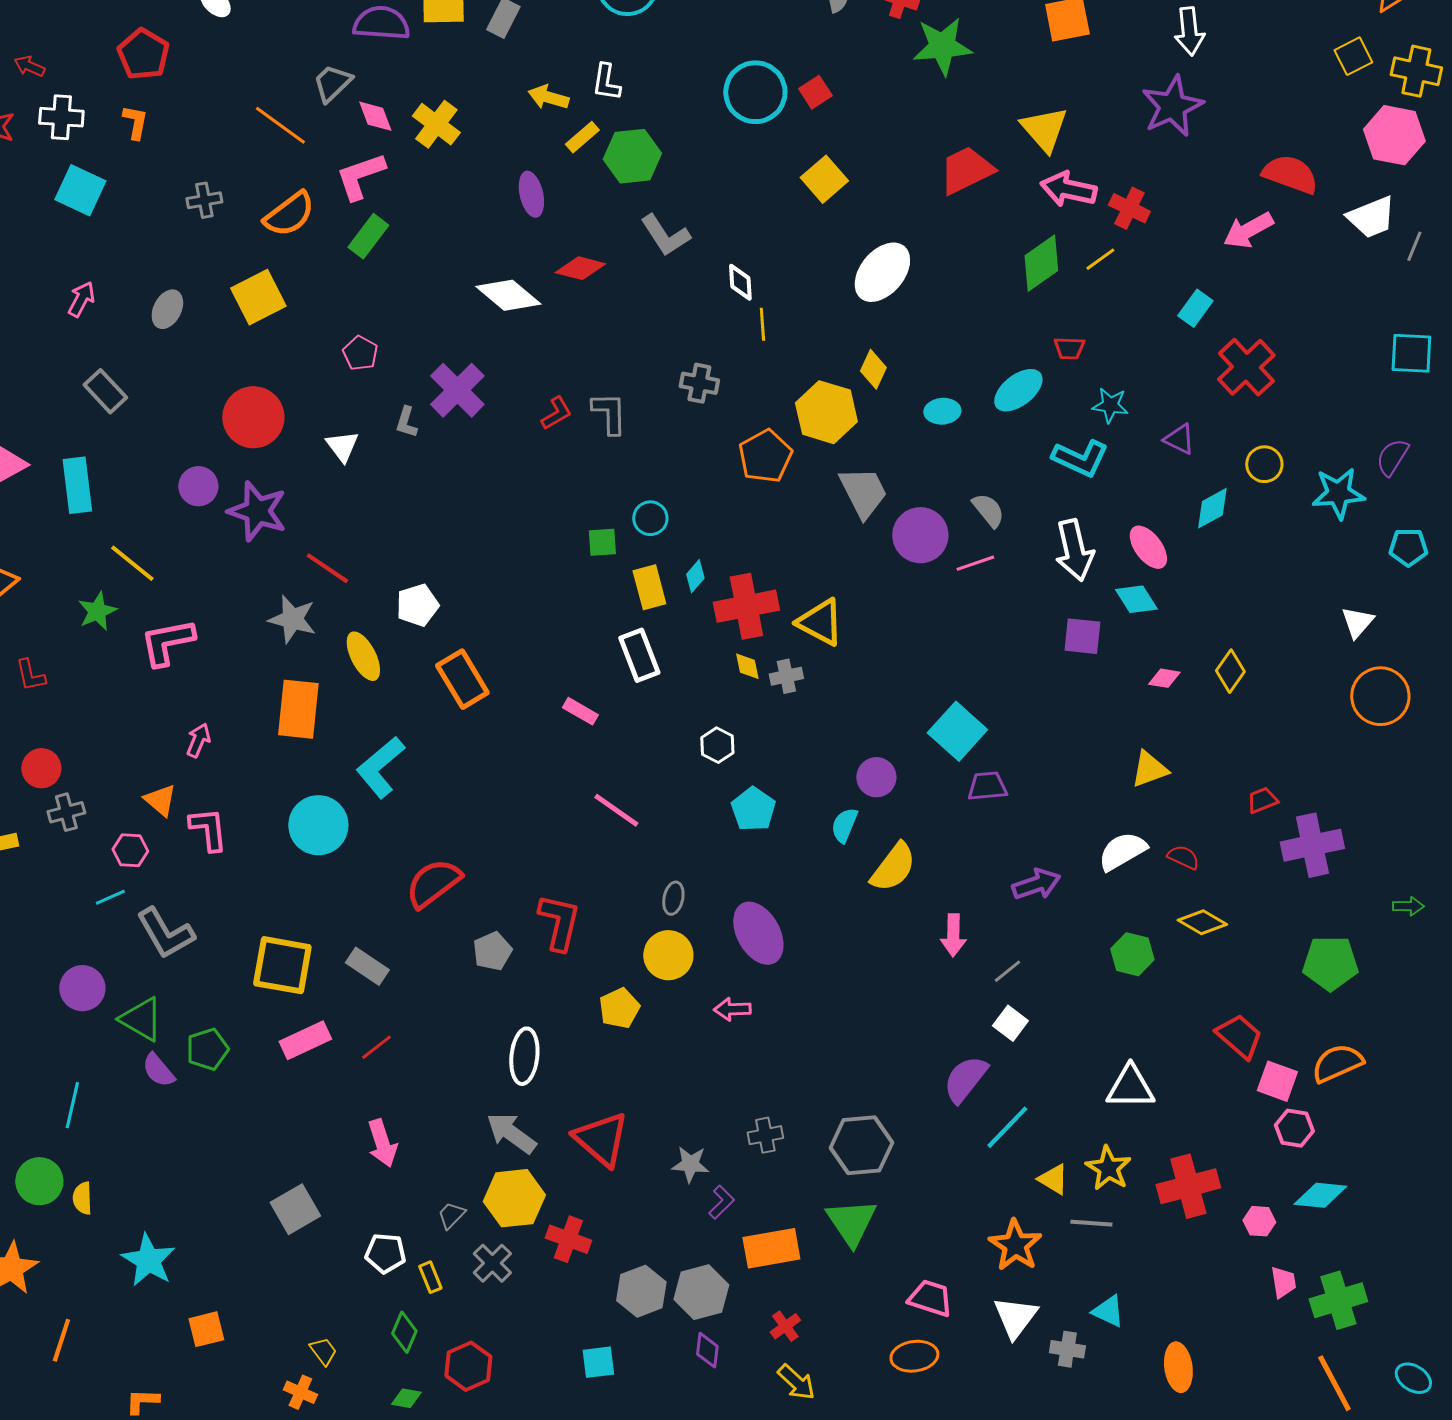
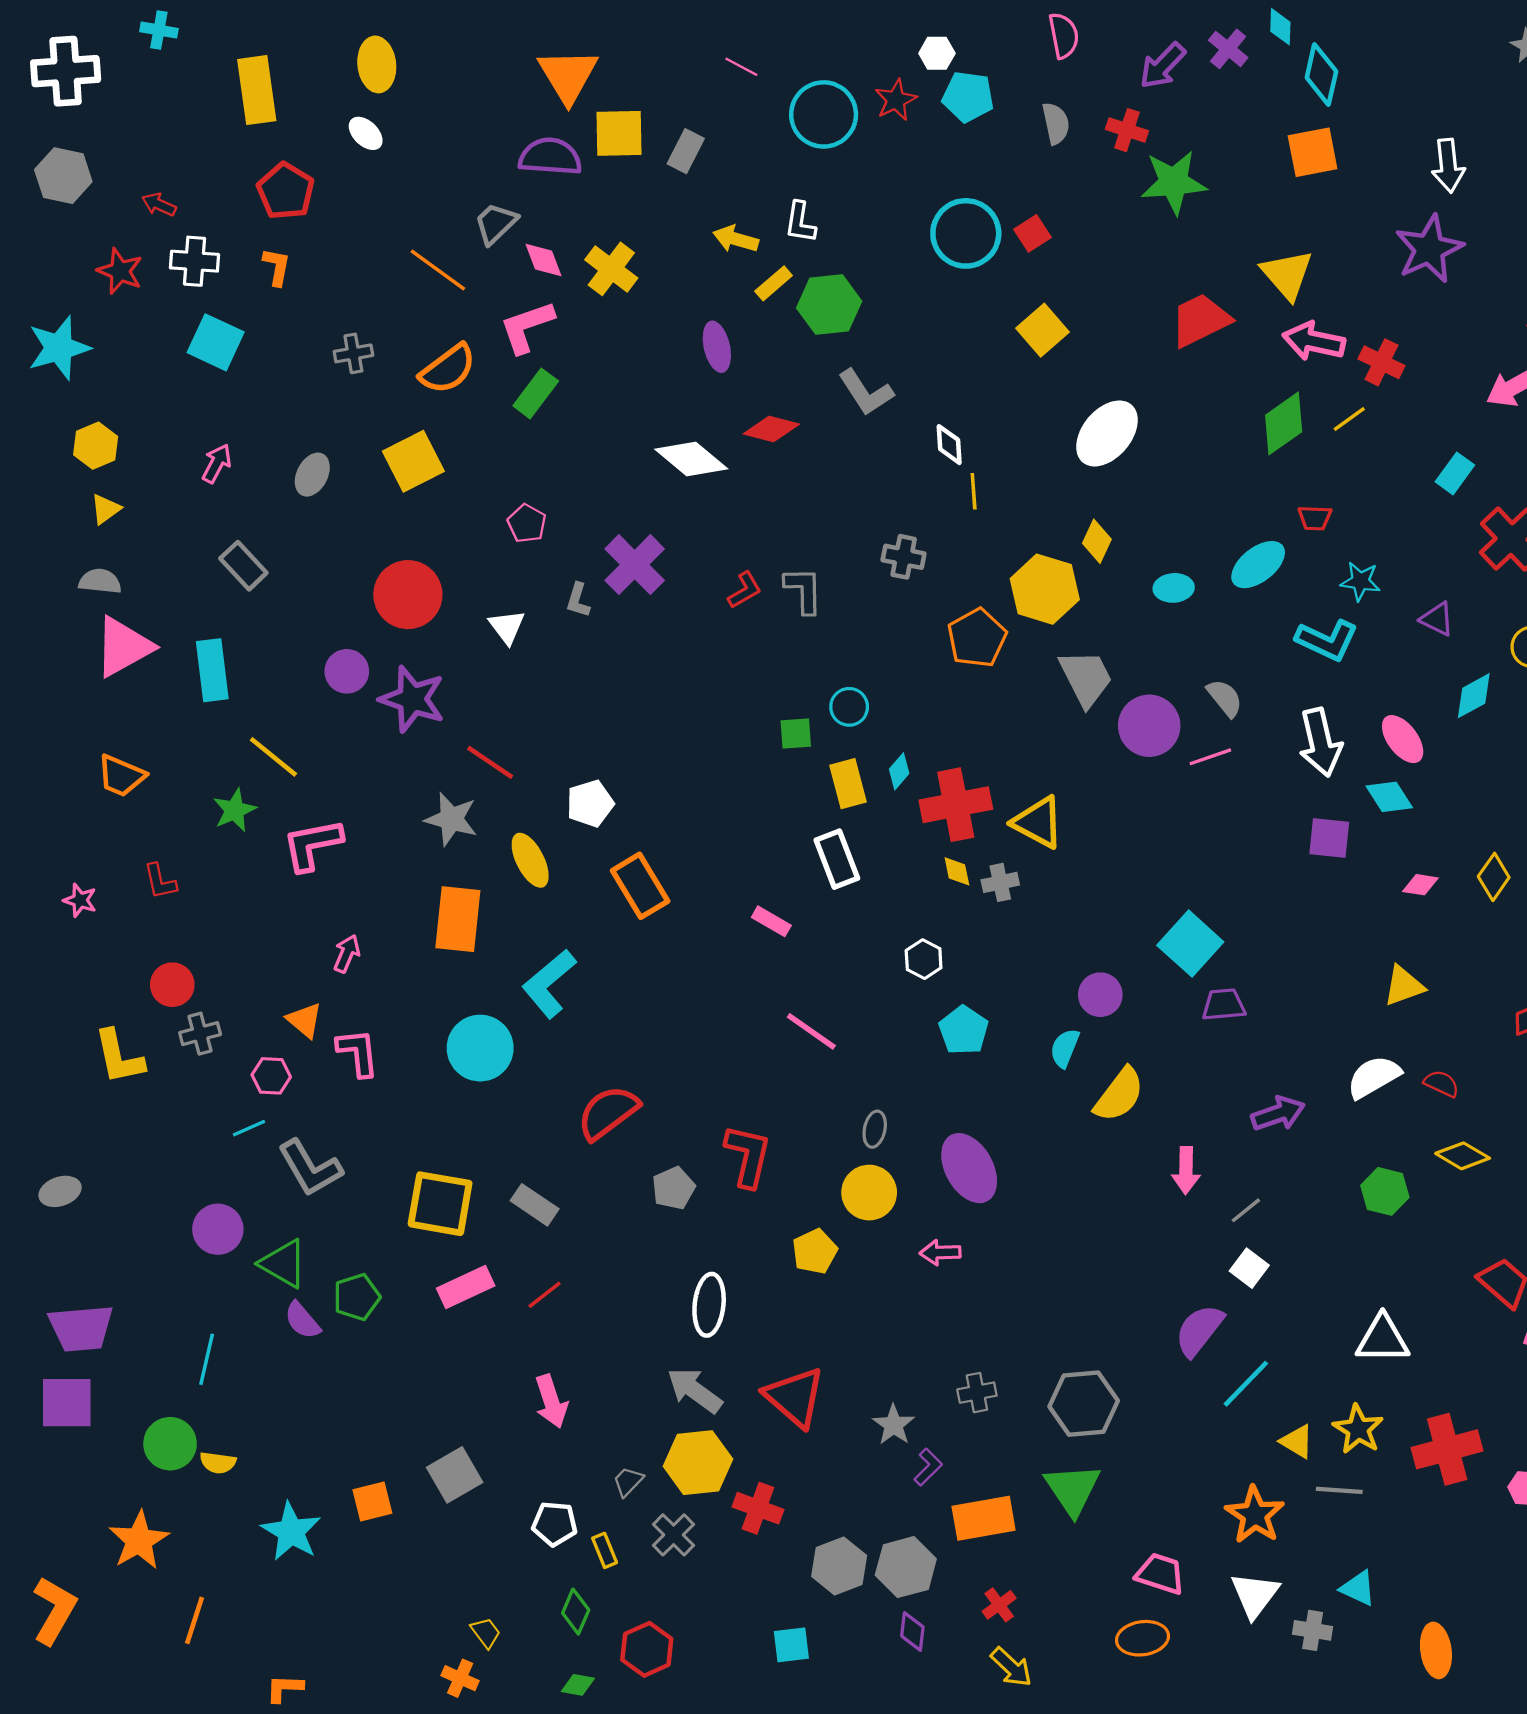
gray star: (690, 1164) -> (894, 1425), turned 30
yellow semicircle: (82, 1198) -> (218, 1463), turned -80
orange square: (206, 1329) -> (372, 1502), moved

